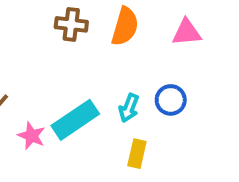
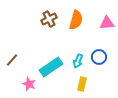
brown cross: (71, 24) -> (49, 19), turned -35
pink star: (32, 136) -> (29, 84), moved

